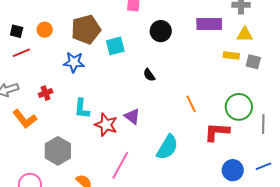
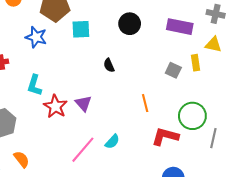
yellow rectangle: (231, 55) -> (195, 63), turned 63
gray square: (253, 62) -> (173, 70), moved
cyan semicircle: (167, 147) -> (112, 142), size x0.6
pink line: (120, 165) -> (83, 150), moved

